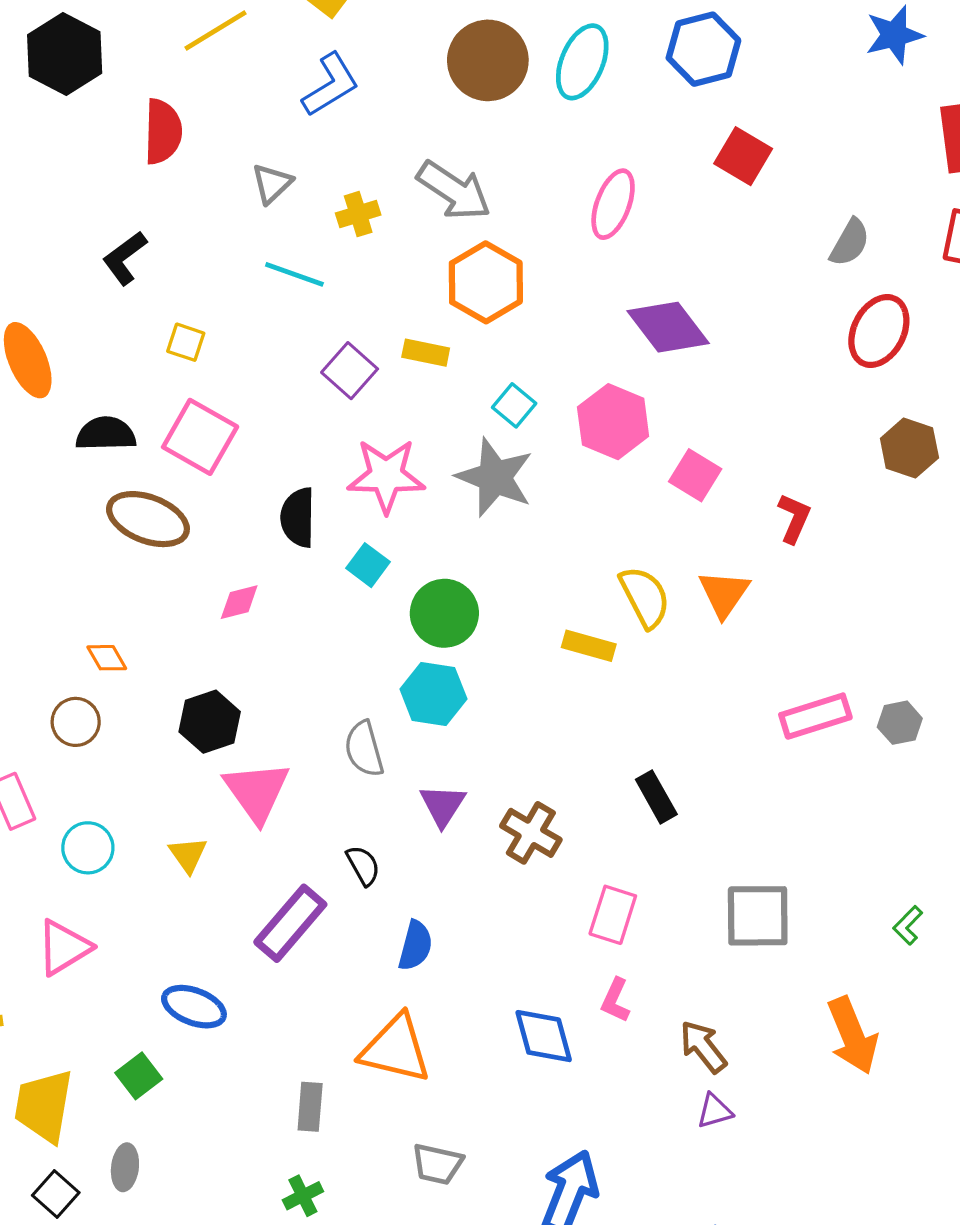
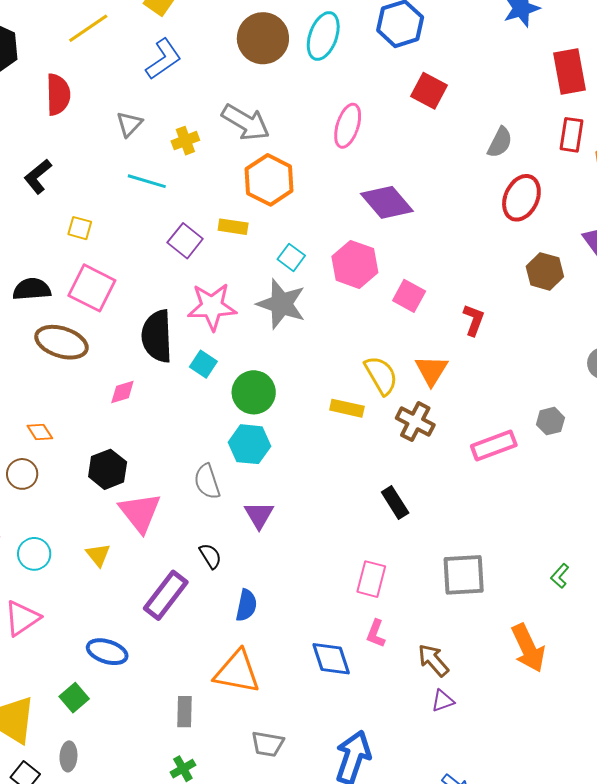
black semicircle: (298, 518) -> (157, 336), size x1.4
gray hexagon: (900, 723) -> (550, 421), moved
brown cross: (531, 833) -> (415, 422), moved

